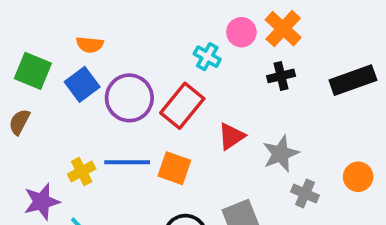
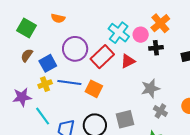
pink circle: (241, 32) -> (141, 35), moved
cyan cross: (207, 57) -> (119, 33), size x1.5
blue square: (82, 84) -> (48, 63), moved
brown semicircle: (19, 122) -> (27, 55), moved
red triangle: (231, 136) -> (128, 61), moved

